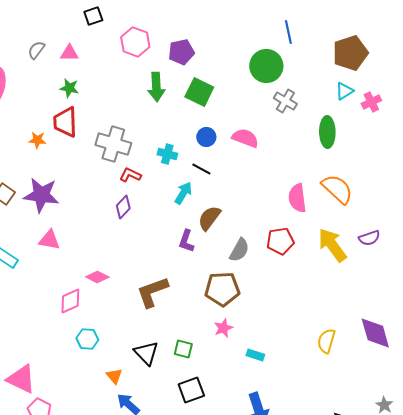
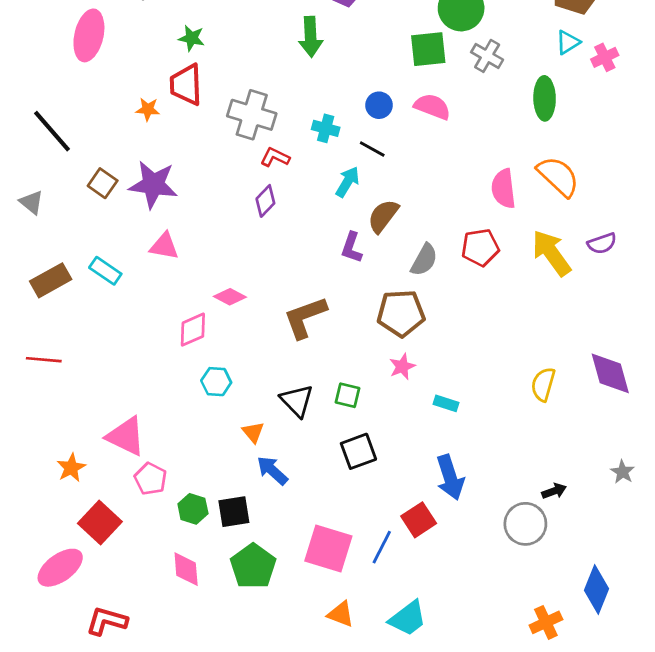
green square: (199, 92) -> (428, 49), moved, turned -32

